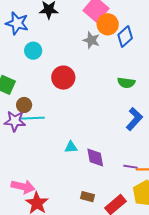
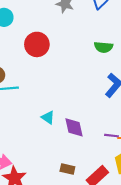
cyan triangle: (71, 147) -> (48, 117), turned 40

